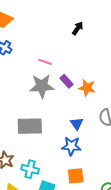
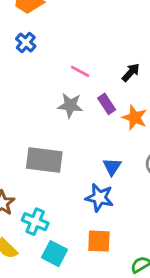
black arrow: (78, 28) -> (131, 72), moved
gray star: (42, 86) -> (70, 105), size x0.7

